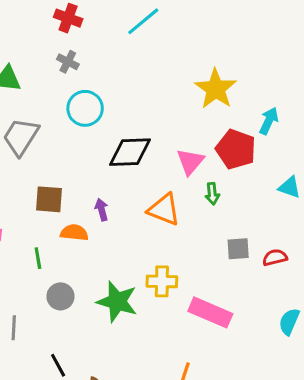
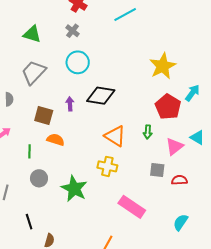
pink triangle: (190, 162) -> (174, 146), moved
purple arrow: (102, 210) -> (70, 104), moved
yellow cross: (162, 281) -> (107, 166), moved

